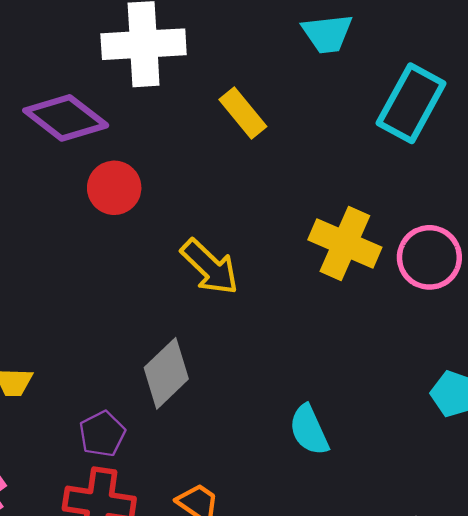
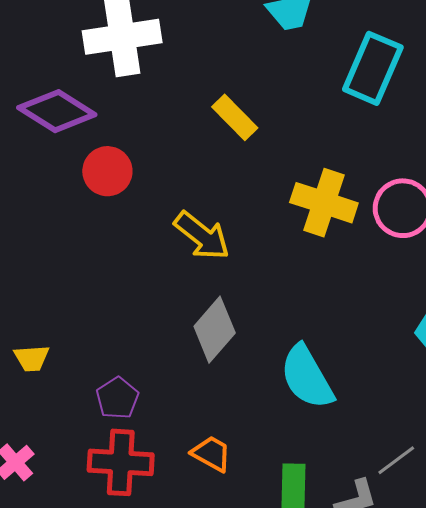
yellow rectangle: (243, 113) -> (235, 117), moved
gray diamond: (166, 373) -> (215, 330), moved
cyan semicircle: (309, 430) -> (307, 377), size x1.4

